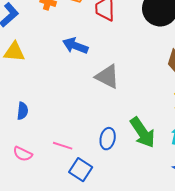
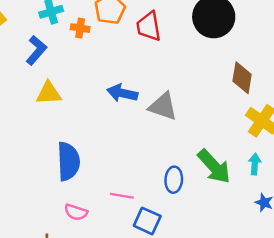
blue arrow: (75, 46) -> (122, 93), moved
blue semicircle: (22, 111) -> (68, 161), size x1.8

